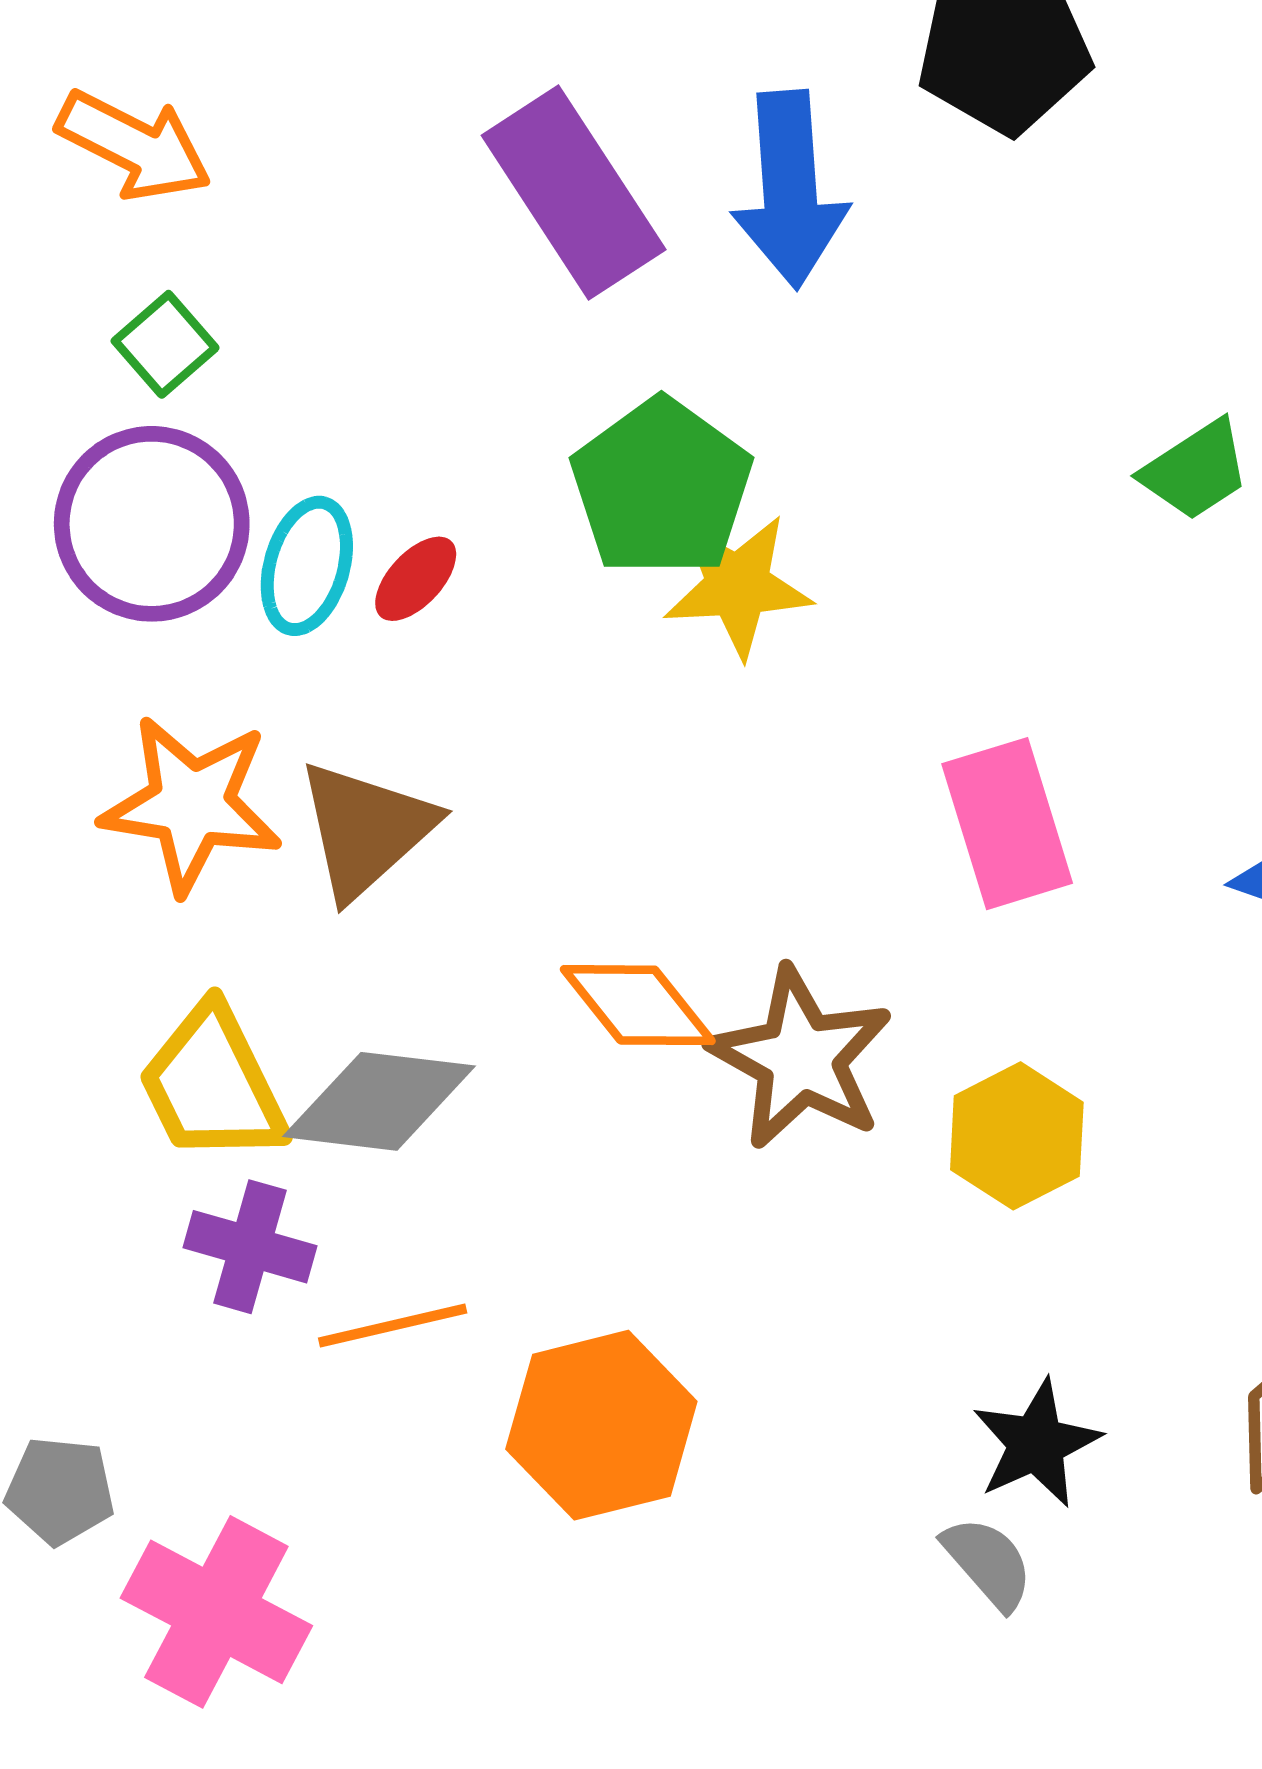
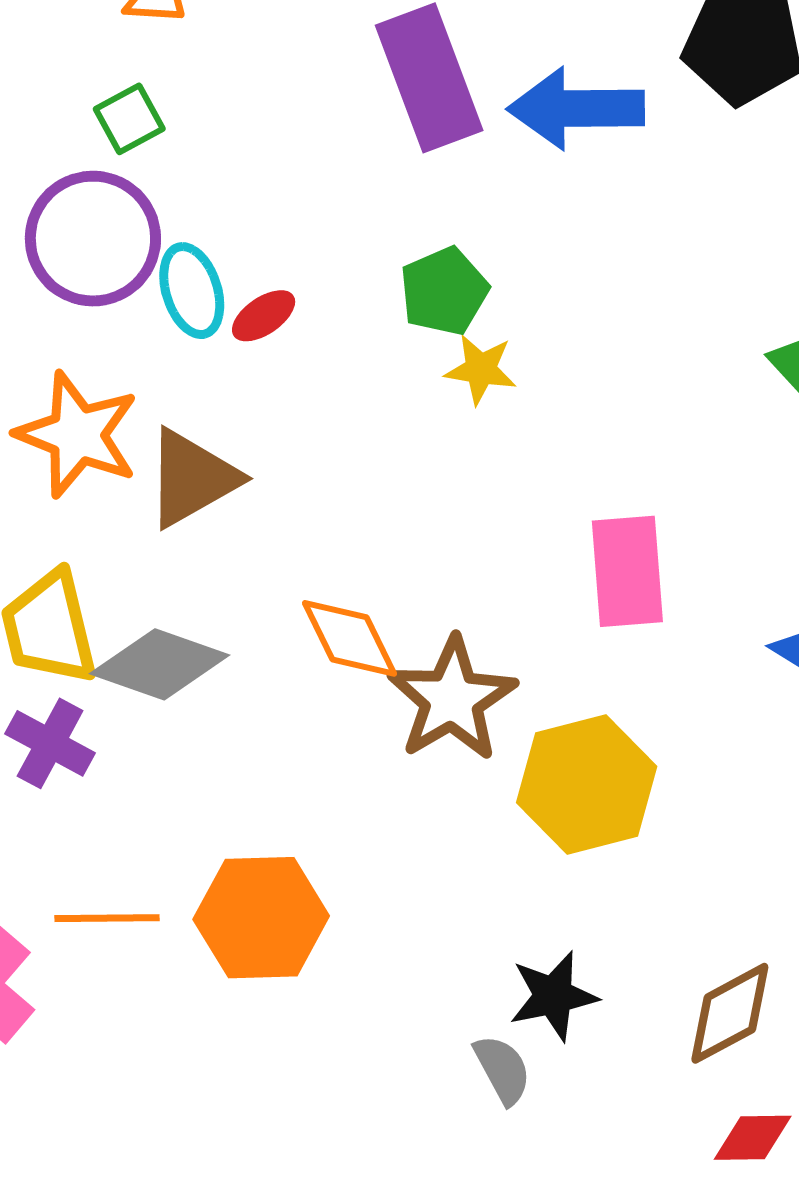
blue arrow: (790, 189) -> (576, 108), turned 81
green pentagon: (662, 488) -> (444, 291), size x0.7
cyan ellipse: (307, 566) -> (192, 291), turned -46
yellow star: (738, 586) -> (481, 369), size x0.7
yellow hexagon: (1017, 1136) -> (587, 785), size x1.4
orange line: (393, 1325) -> (107, 918), moved

